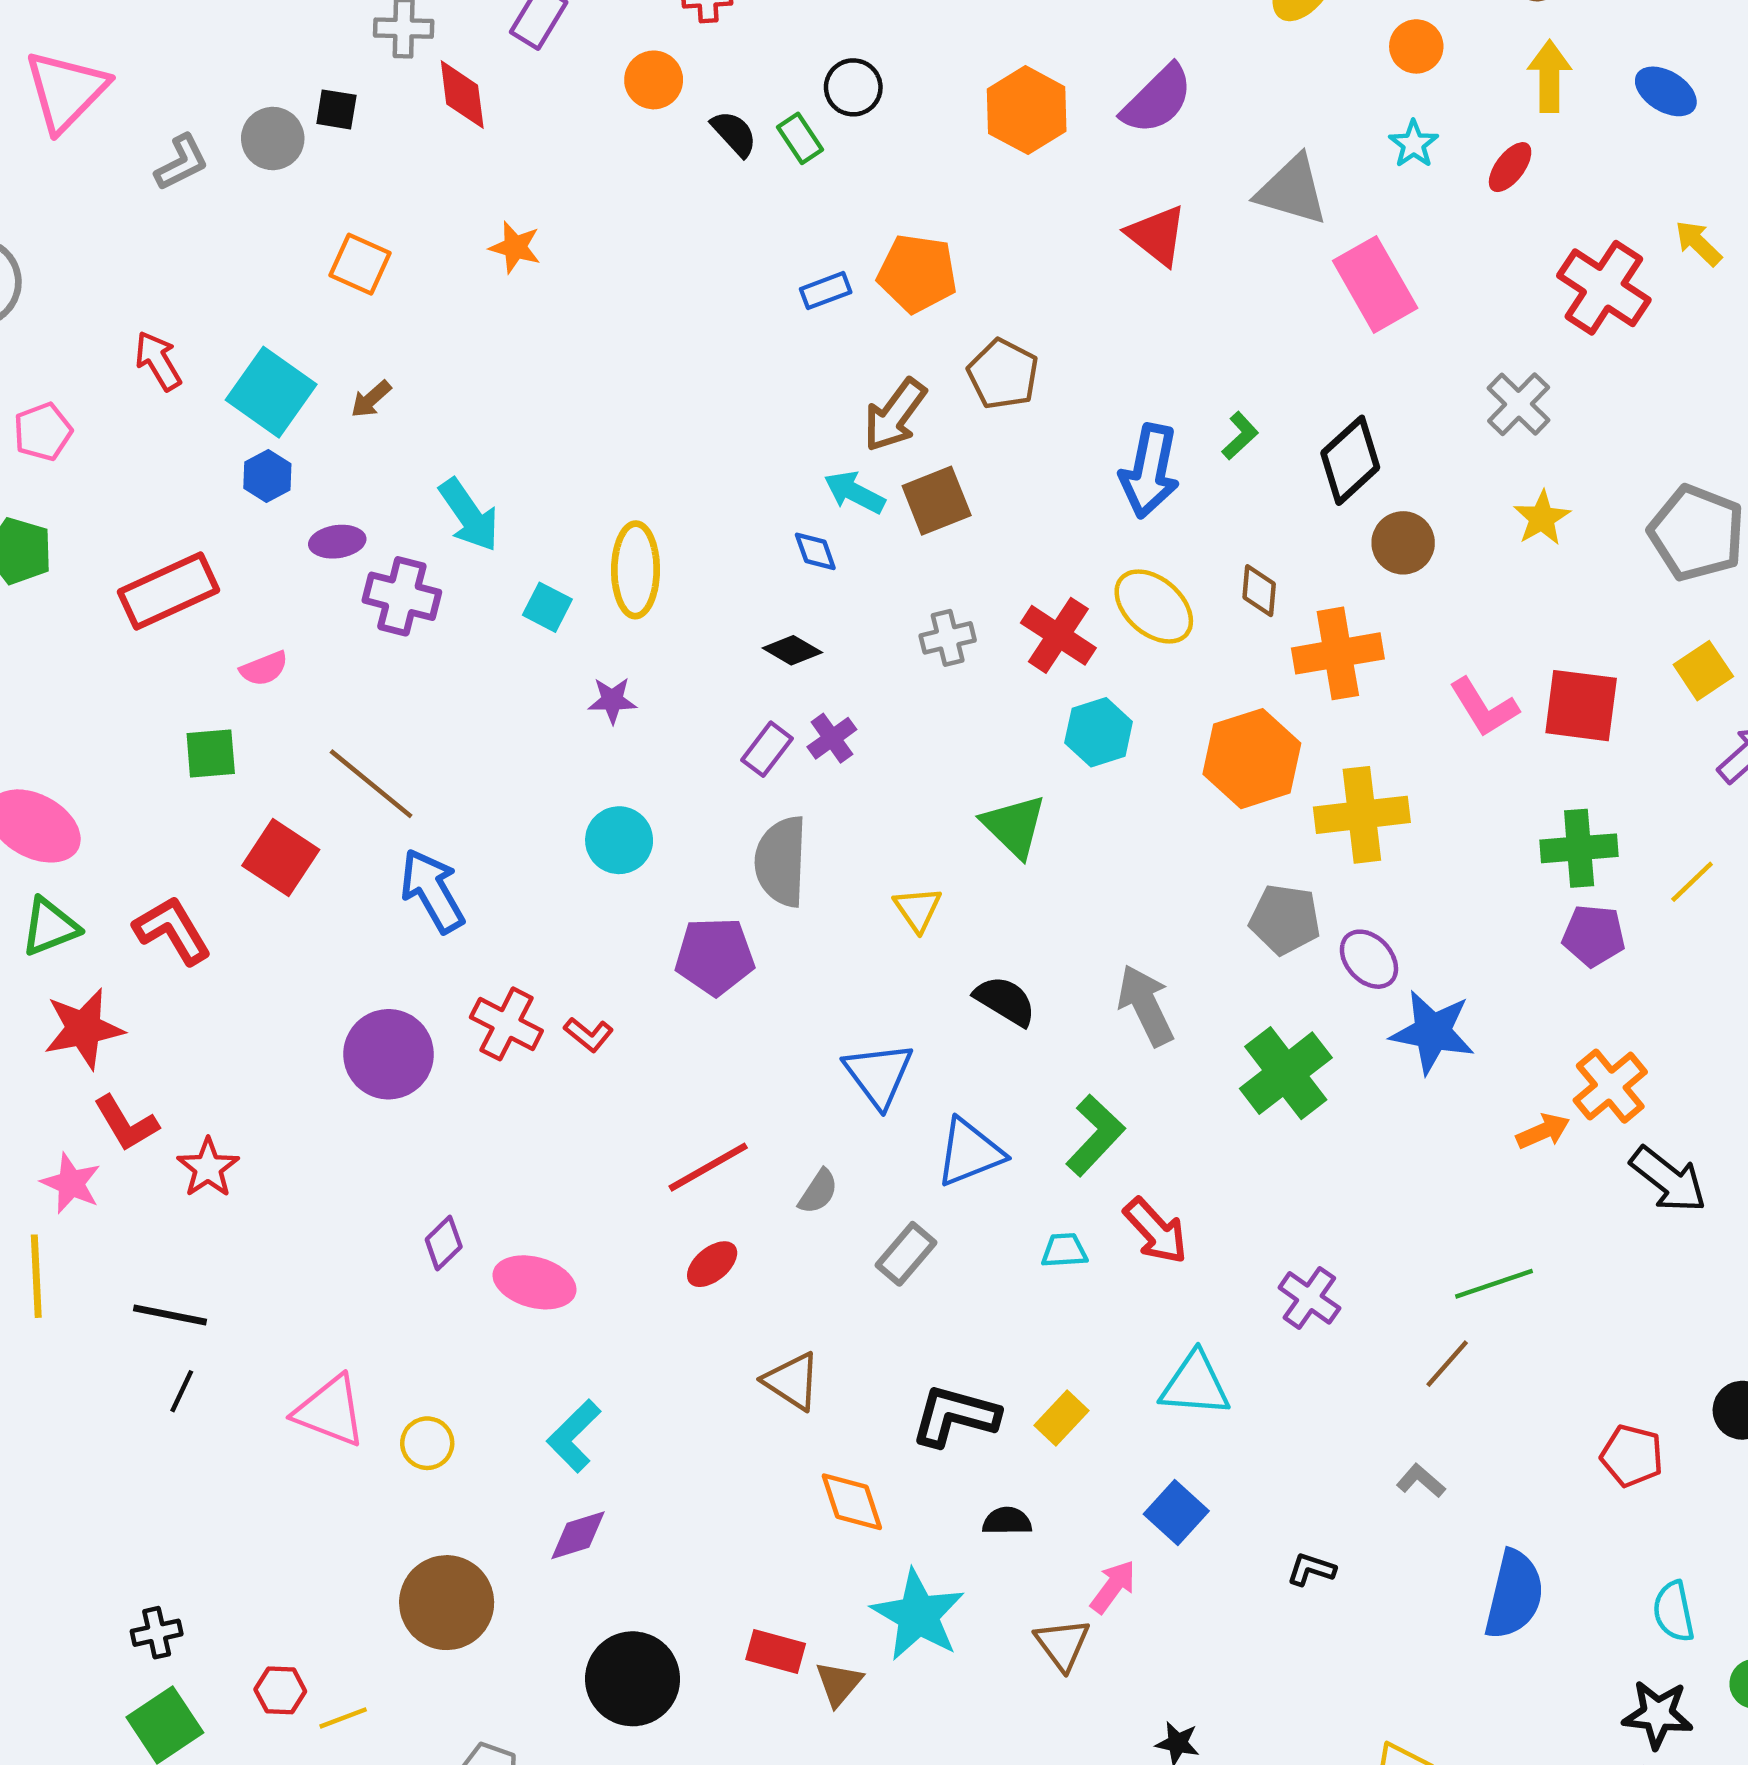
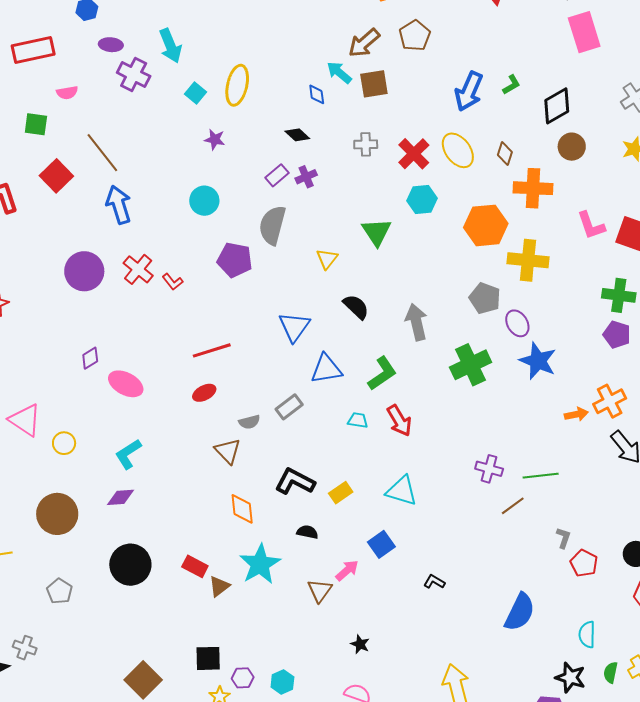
gray semicircle: (818, 1192) -> (249, 422), moved, turned 30
purple cross: (1309, 1298) -> (489, 469), moved, turned -32
gray L-shape: (1421, 1481) -> (563, 538), moved, turned 55

